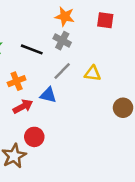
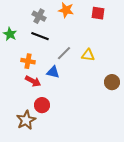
gray cross: (62, 41) -> (39, 16), moved
orange cross: (17, 81) -> (28, 61), turned 32
red arrow: (23, 106) -> (33, 81), turned 56

